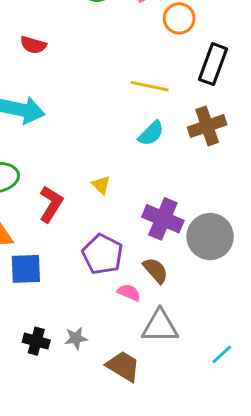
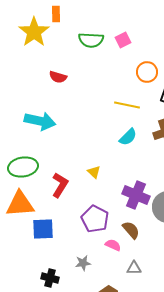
orange circle: (179, 18) -> (147, 72), moved
red semicircle: (33, 45) -> (58, 77), moved
gray triangle: (160, 326) -> (134, 268), size x0.6
gray star: (76, 338) -> (83, 263), moved

